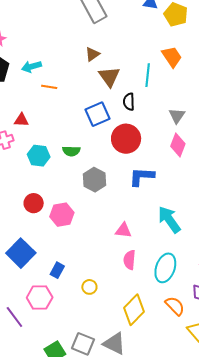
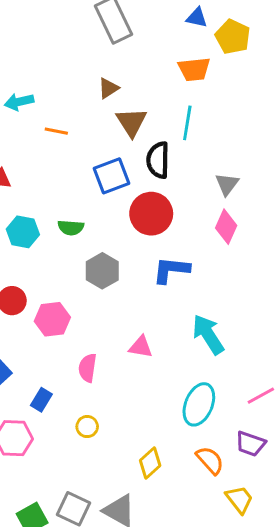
orange trapezoid: (172, 57) -> (194, 69), moved, turned 115
orange line: (49, 87) -> (56, 131), moved
black semicircle: (129, 102) -> (158, 160), size x1.4
pink semicircle: (129, 260) -> (87, 368), moved
yellow diamond: (134, 310) -> (150, 463), size x0.7

